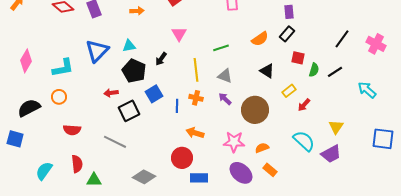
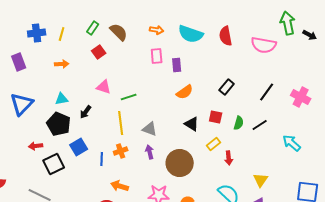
purple rectangle: (289, 12) -> (177, 65), moved
pink triangle: (179, 34) -> (104, 87), turned -42
black rectangle: (287, 34) -> (227, 87), moved
cyan triangle: (129, 46) -> (62, 99), moved
green line: (221, 48) -> (129, 97), moved
red square: (298, 58) -> (216, 117), moved
orange cross: (196, 98) -> (121, 151), turned -32
purple arrow: (225, 99) -> (150, 152), turned 32
red arrow: (304, 105) -> (229, 158), turned -48

